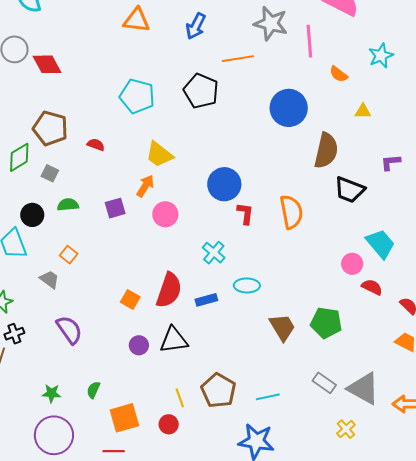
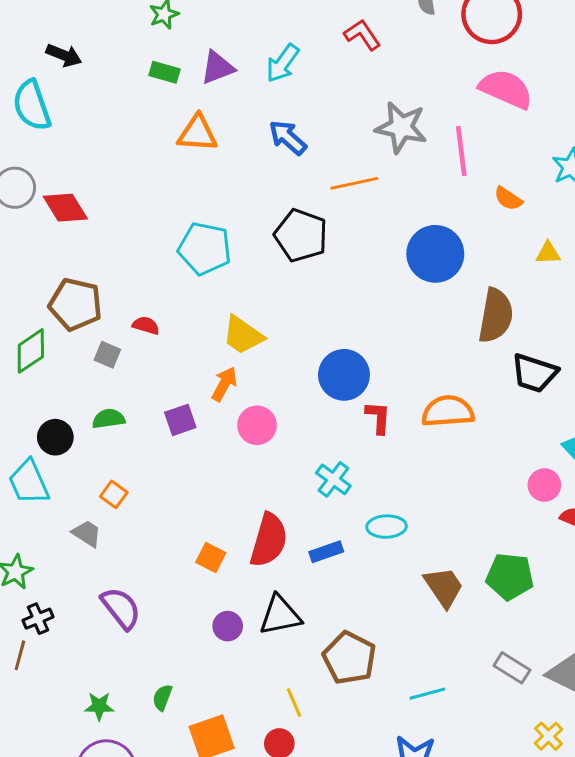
blue arrow: (196, 26) -> (288, 137), turned 108
gray square: (50, 173) -> (107, 355), moved
orange semicircle: (291, 212) -> (448, 411), turned -80
brown pentagon: (219, 391) -> (349, 658), moved

